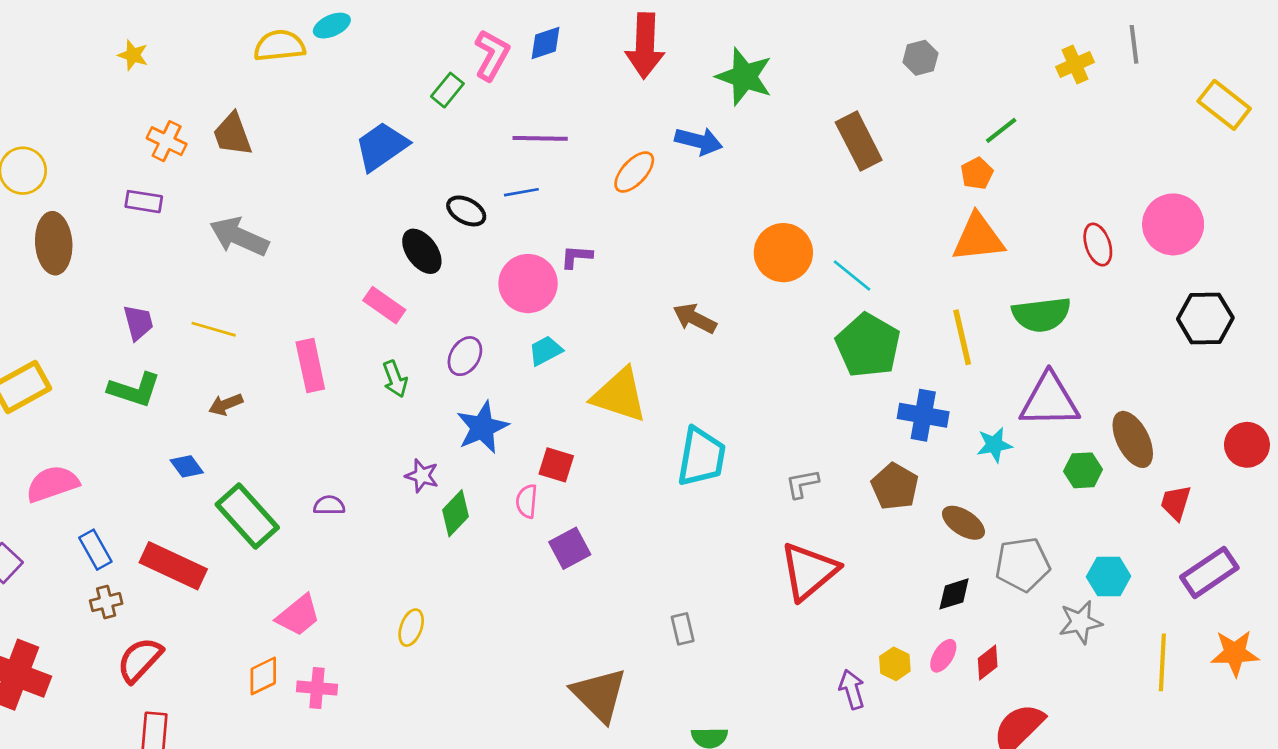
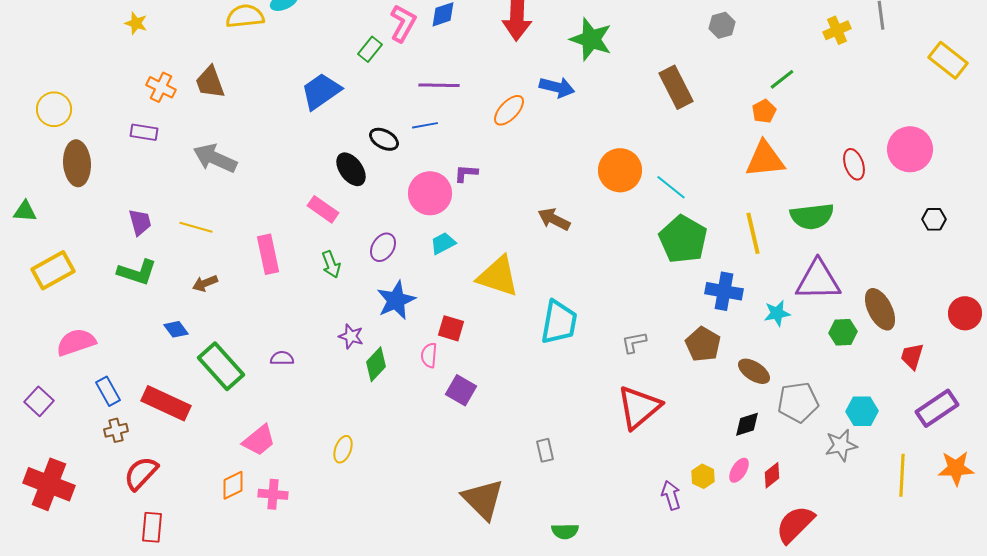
black hexagon: (1205, 318) -> (934, 219), size x0.6
purple square: (570, 548) -> (461, 390), turned -32

